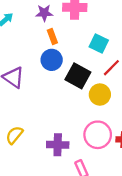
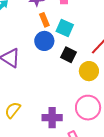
cyan square: (99, 44) -> (65, 28), moved
black square: (78, 76) -> (68, 55), size x0.7

